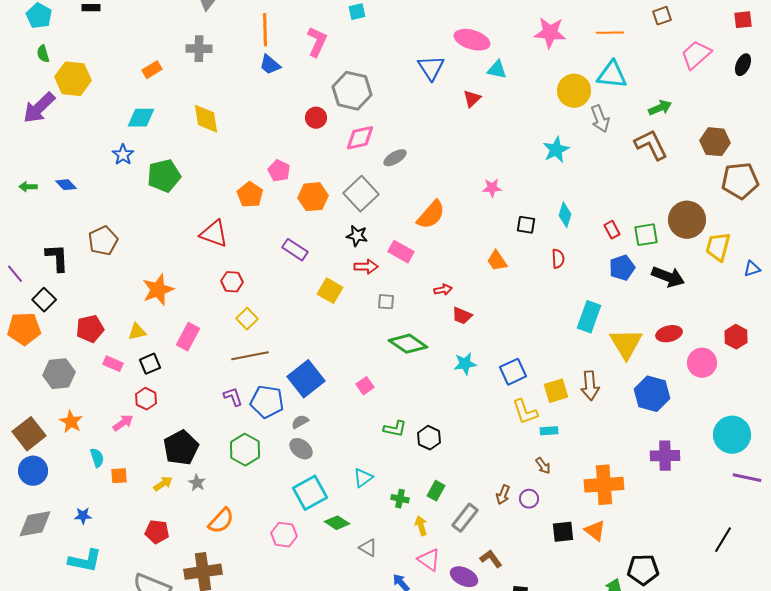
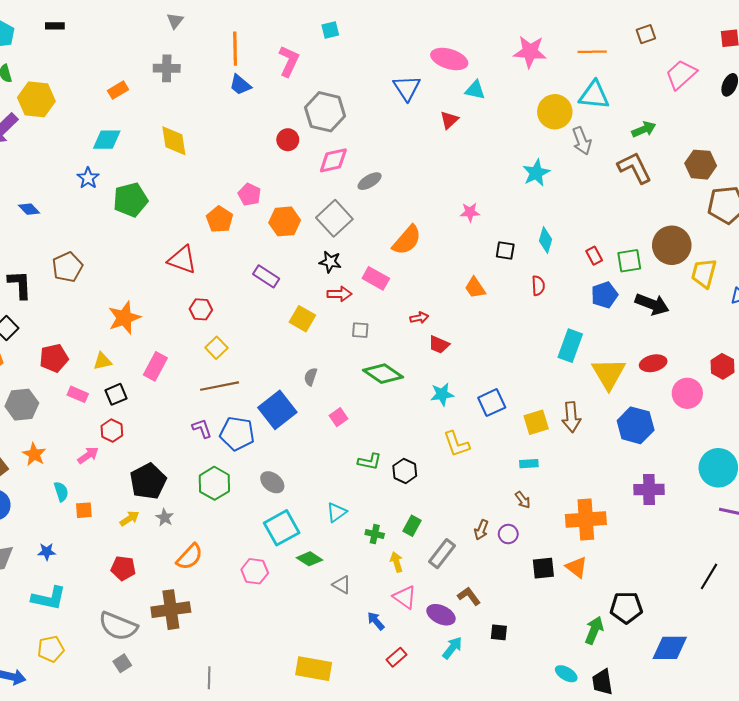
yellow L-shape: (525, 412) -> (456, 444), moved
gray semicircle: (300, 422) -> (311, 377), moved, turned -42

